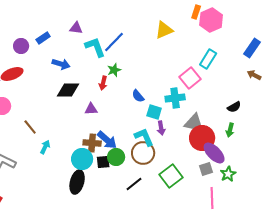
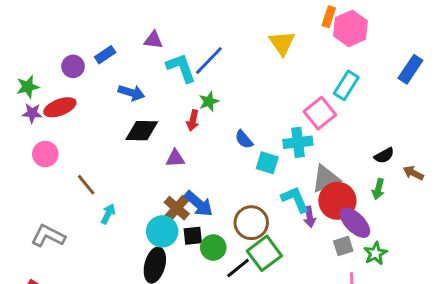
yellow triangle: (164, 30) -> (282, 43), turned -42
brown arrow: (254, 75) -> (413, 173), moved
gray triangle: (194, 123) -> (326, 179), turned -35
purple arrow: (161, 128) -> (310, 217), moved
cyan L-shape: (144, 137) -> (295, 199), moved
brown cross: (92, 143) -> (177, 208), turned 36
green circle: (116, 157) -> (213, 248), moved
green square: (171, 176) -> (264, 253), moved

